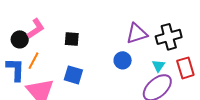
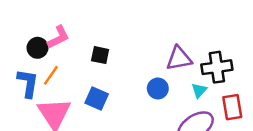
cyan triangle: (158, 66) -> (199, 90), moved

